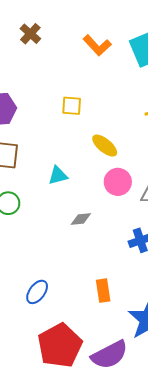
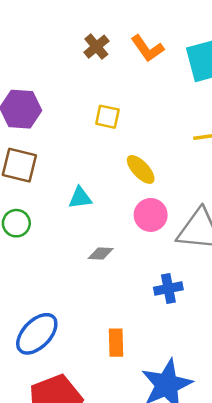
brown cross: (30, 34) -> (96, 47), moved
blue ellipse: (37, 292) -> (37, 334), size x1.5

